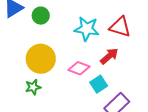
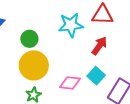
green circle: (41, 16) -> (29, 39), moved
pink diamond: (79, 68) -> (70, 83), moved

